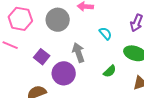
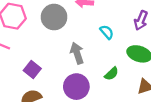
purple square: (42, 57) -> (32, 69), moved
purple circle: (64, 73) -> (76, 87), moved

